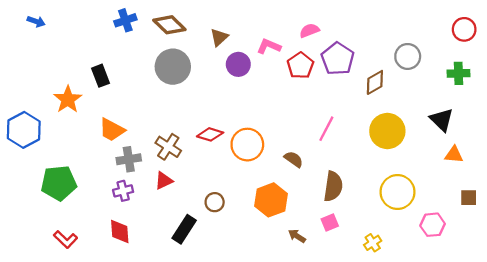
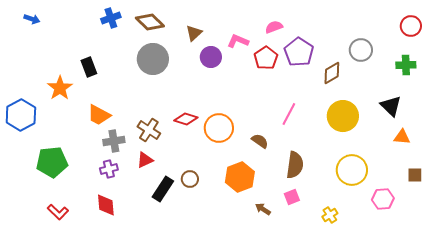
black rectangle: (184, 229) -> (163, 189), moved

